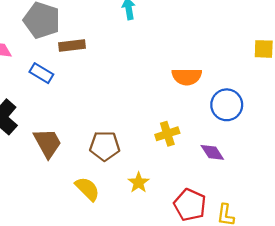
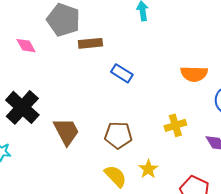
blue rectangle: (41, 73) -> (122, 73), moved
yellow semicircle: (87, 189) -> (116, 176), moved

